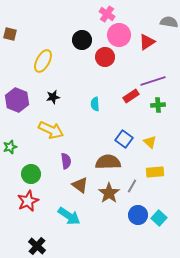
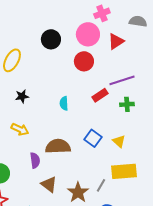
pink cross: (107, 14) -> (102, 13), moved, turned 35
red circle: (105, 57) -> (84, 61), moved
yellow arrow: (51, 130) -> (20, 129), size x0.7
brown semicircle: (108, 162) -> (58, 146), moved
yellow rectangle: (155, 172) -> (124, 171), size x1.4

